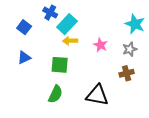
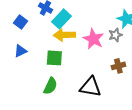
yellow arrow: (70, 41) -> (64, 35), size x1.5
pink star: (100, 45) -> (93, 39), size x1.5
gray star: (130, 49) -> (115, 35), moved

